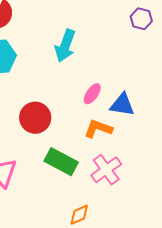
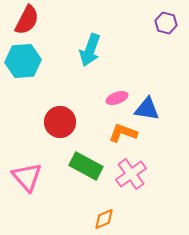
pink ellipse: (92, 94) -> (117, 98), turned 35

